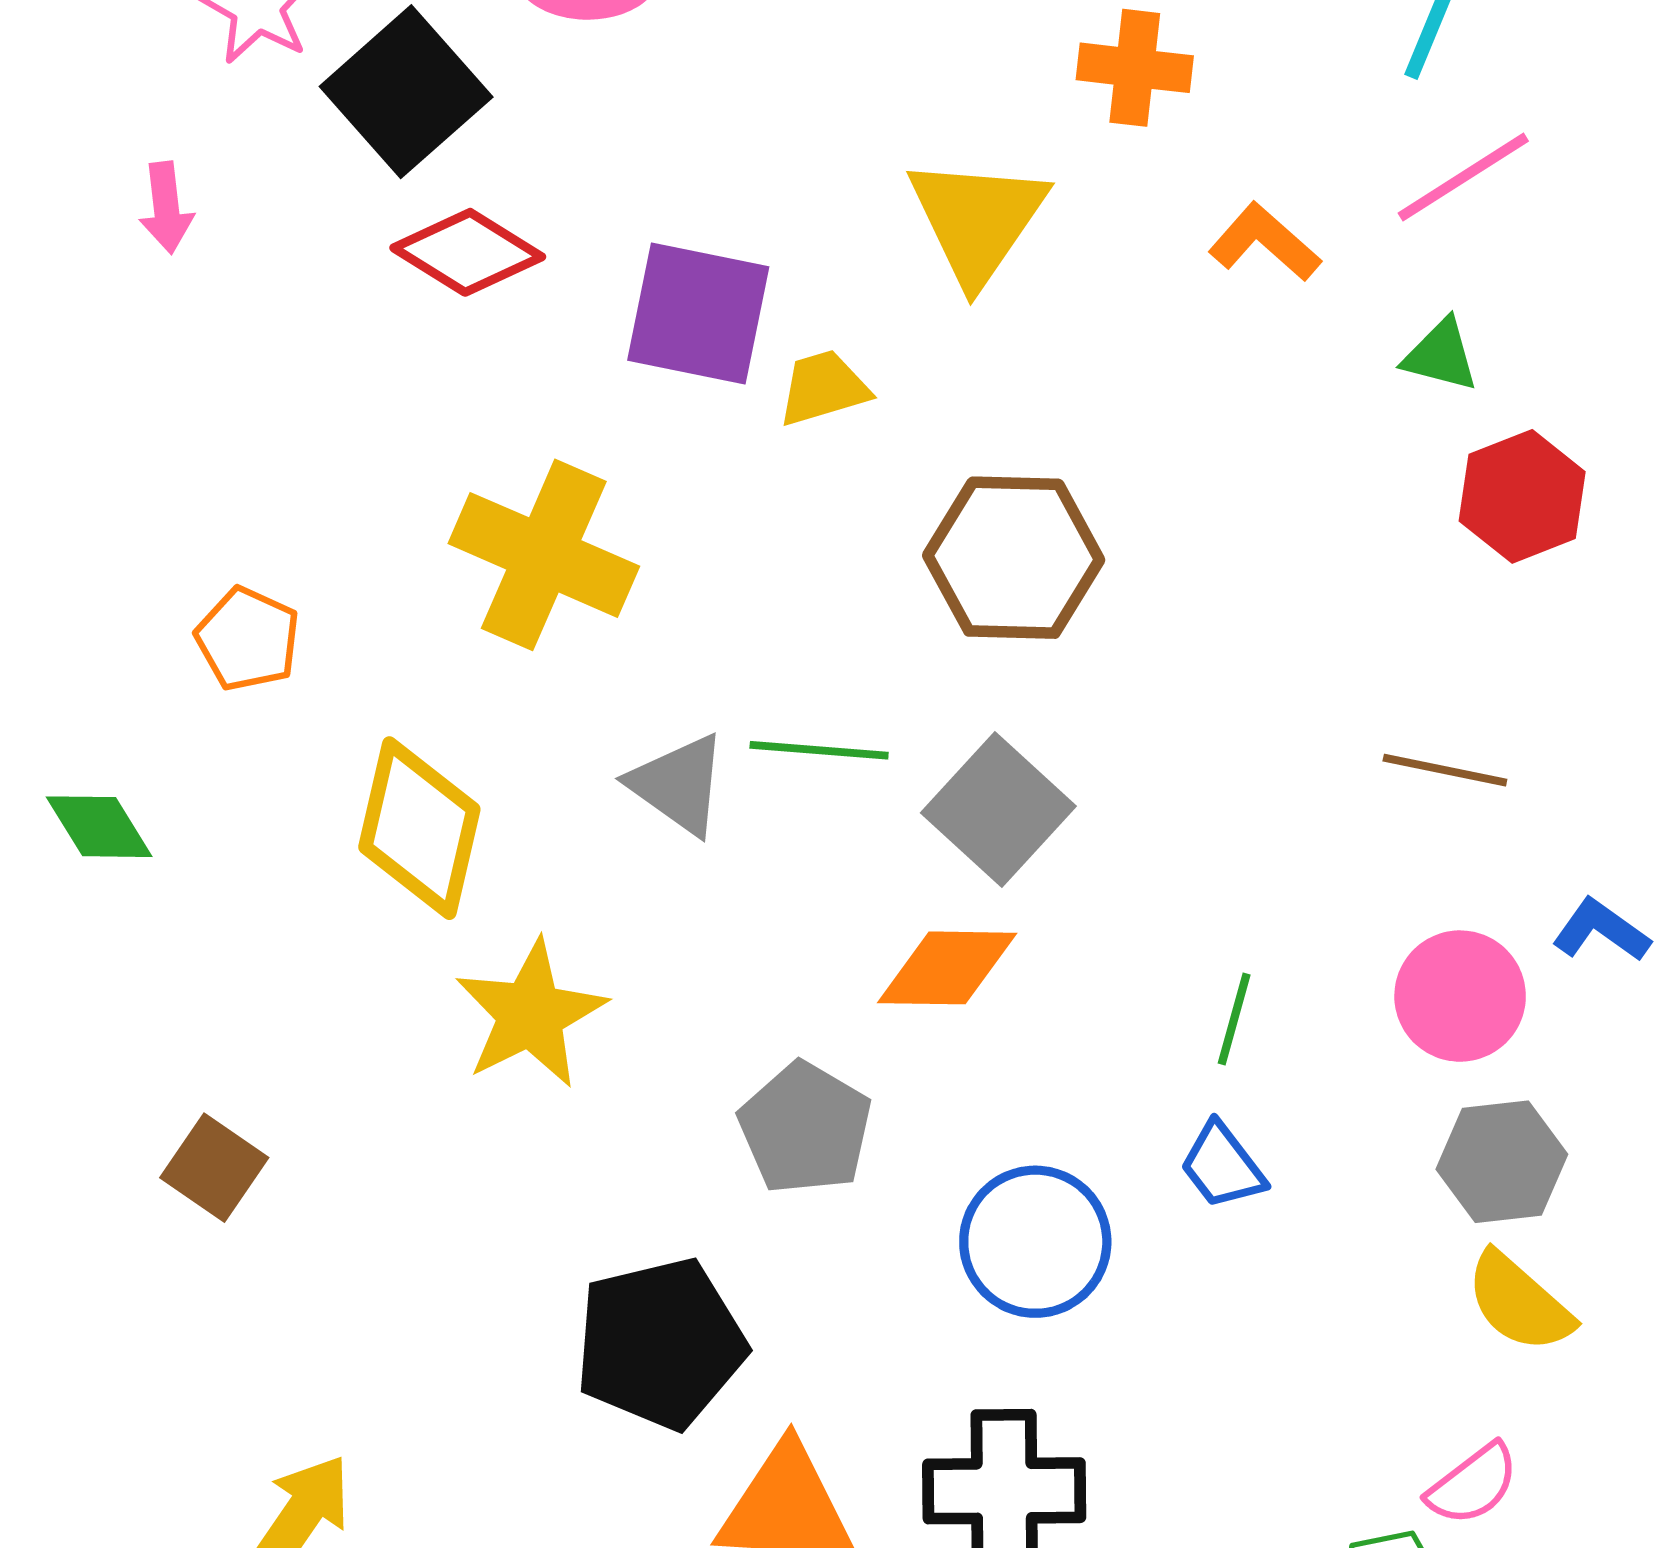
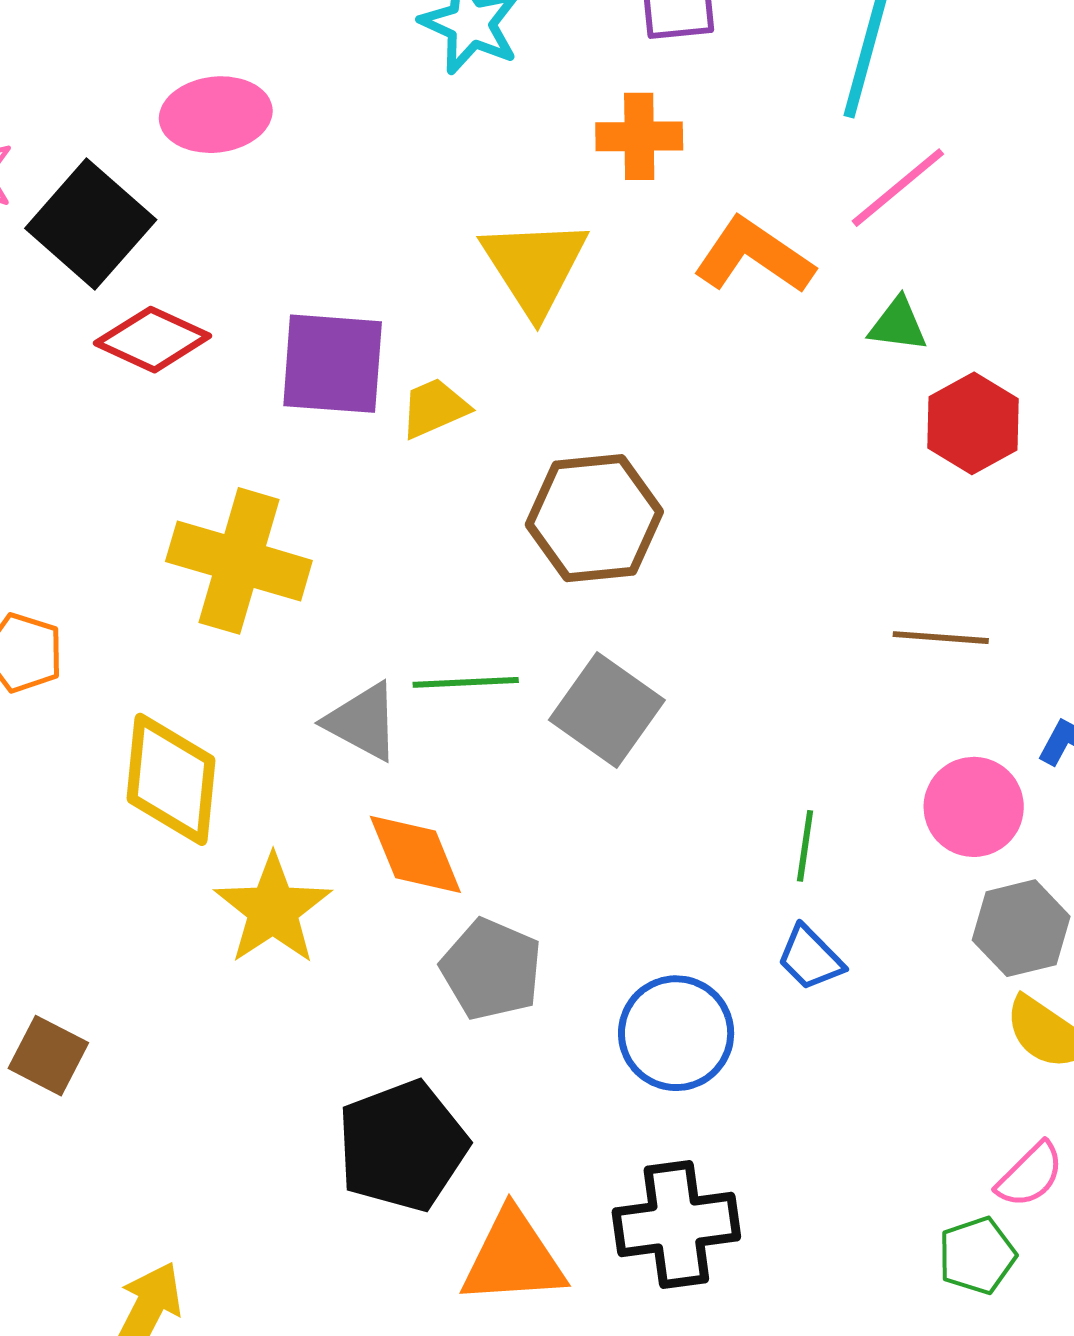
orange L-shape: (1264, 242) -> (754, 256), size x1.4
orange diamond: (947, 968) -> (415, 854), moved, turned 74

